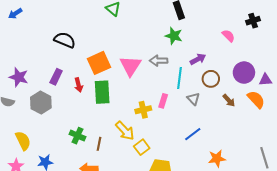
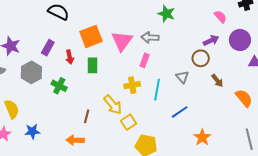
purple arrow: (198, 59) -> (211, 40), moved
purple circle: (244, 73) -> (240, 40), moved
cyan line: (179, 78) -> (157, 90), moved
green rectangle: (102, 92) -> (92, 65), size x0.7
orange semicircle: (256, 99) -> (244, 98), moved
pink rectangle: (163, 101) -> (145, 60), moved
green cross: (78, 136) -> (59, 86), moved
orange star: (217, 159) -> (202, 137), turned -30

